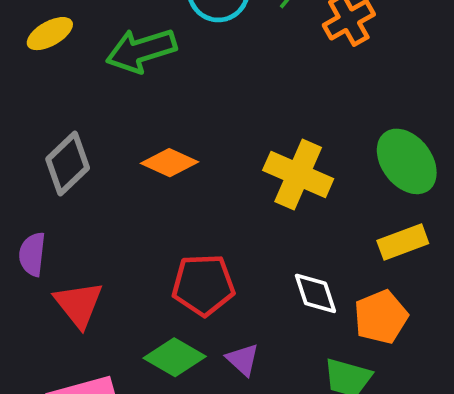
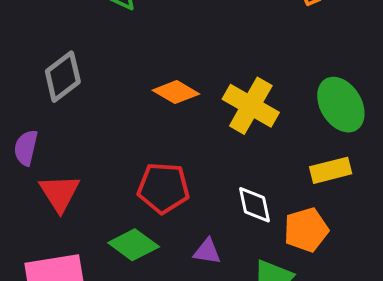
orange diamond: (170, 163) -> (176, 92), moved
purple triangle: (243, 360) -> (207, 252), moved, turned -40

